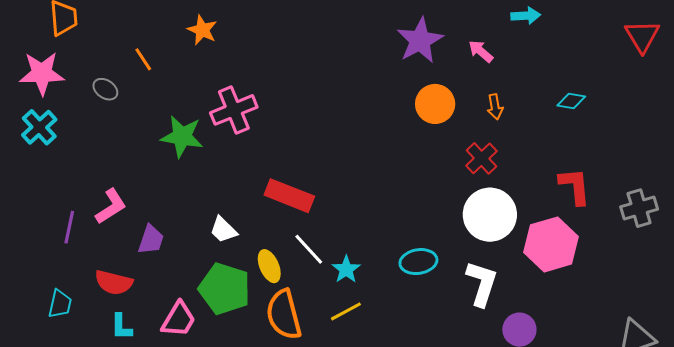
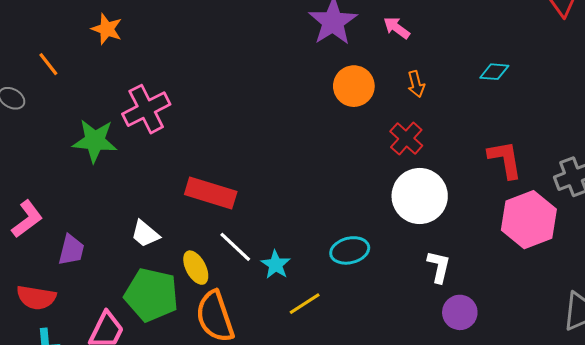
pink hexagon: (551, 244) -> (529, 220), moved
white L-shape: (482, 283) -> (439, 267), moved, size x0.7
yellow line: (346, 311) -> (305, 304), moved

